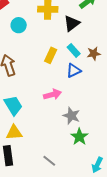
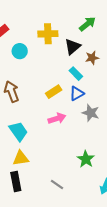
brown star: (94, 54) -> (92, 58), moved
yellow rectangle: (51, 55) -> (54, 92), moved, turned 35
gray star: (71, 116) -> (91, 113), moved

